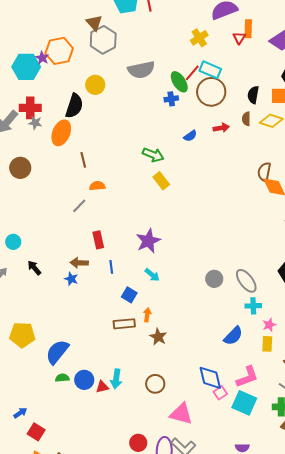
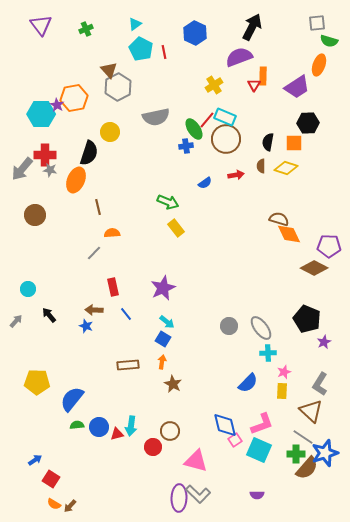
brown semicircle: (264, 172) -> (279, 219), turned 96
blue line: (111, 267) -> (126, 314), turned -32
blue square: (129, 295) -> (163, 339), moved
brown rectangle: (124, 324) -> (128, 365), moved
red circle: (138, 443) -> (153, 447), moved

